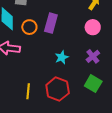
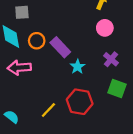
purple rectangle: (51, 23) -> (60, 47), moved, turned -48
yellow line: (28, 91) -> (48, 110), turned 49

